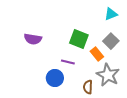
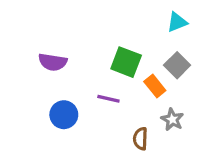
gray star: (108, 75) -> (172, 119), size x0.6
blue circle: (55, 78) -> (64, 115), moved

